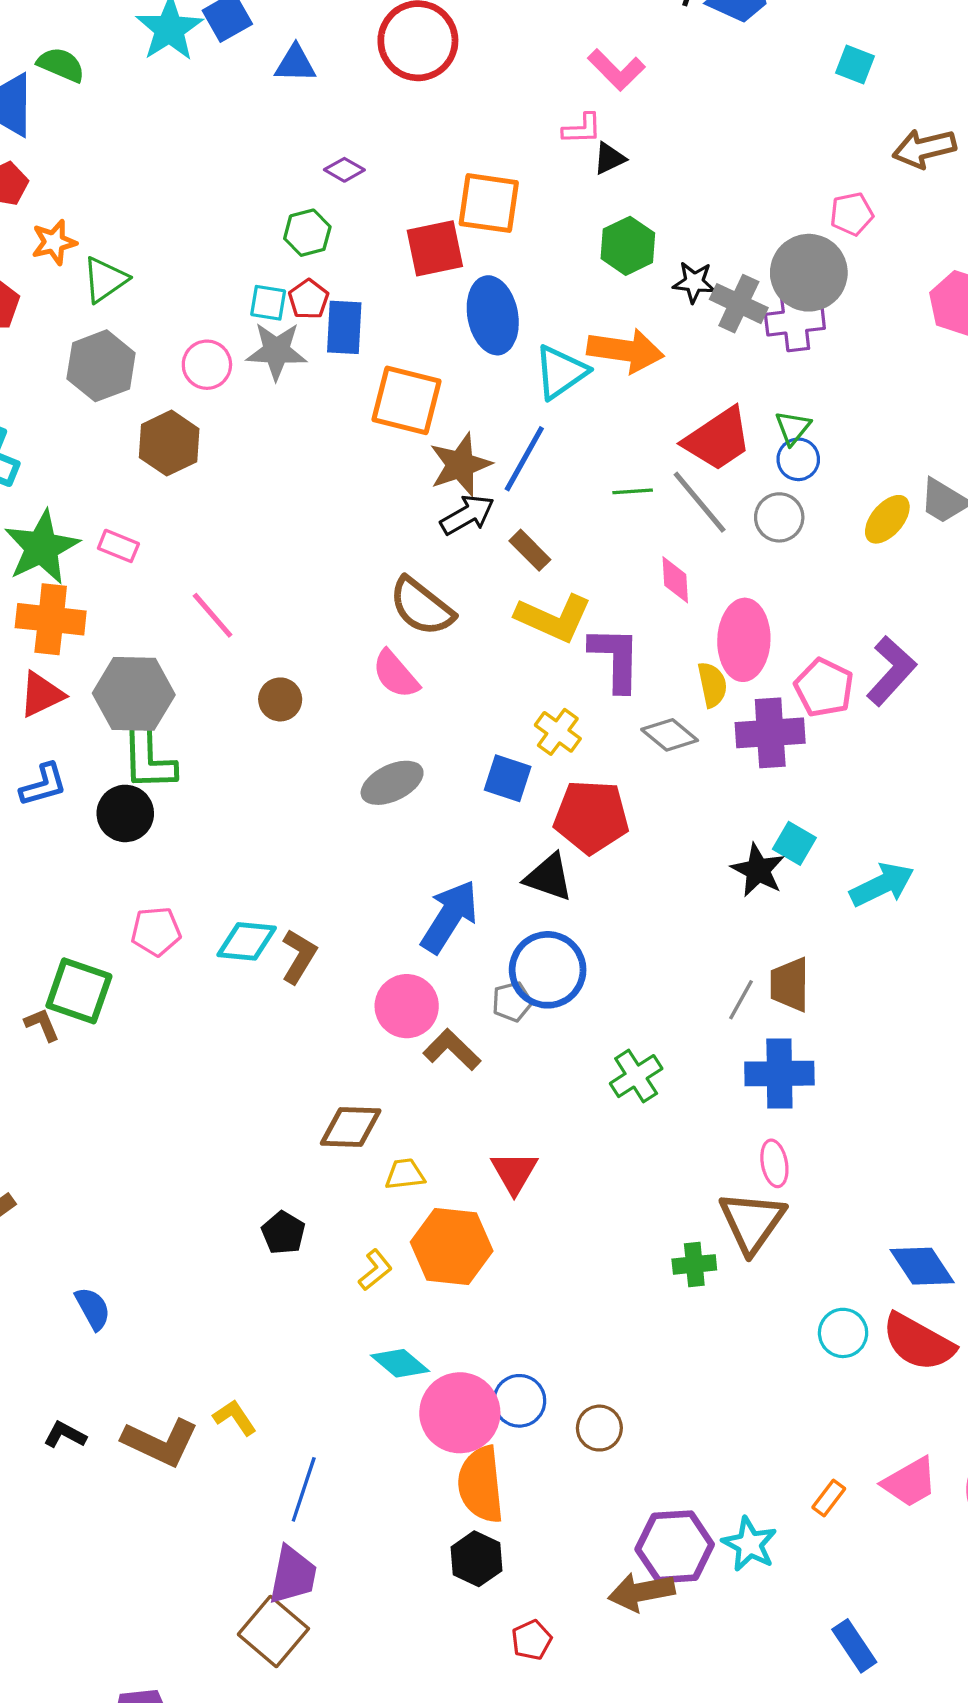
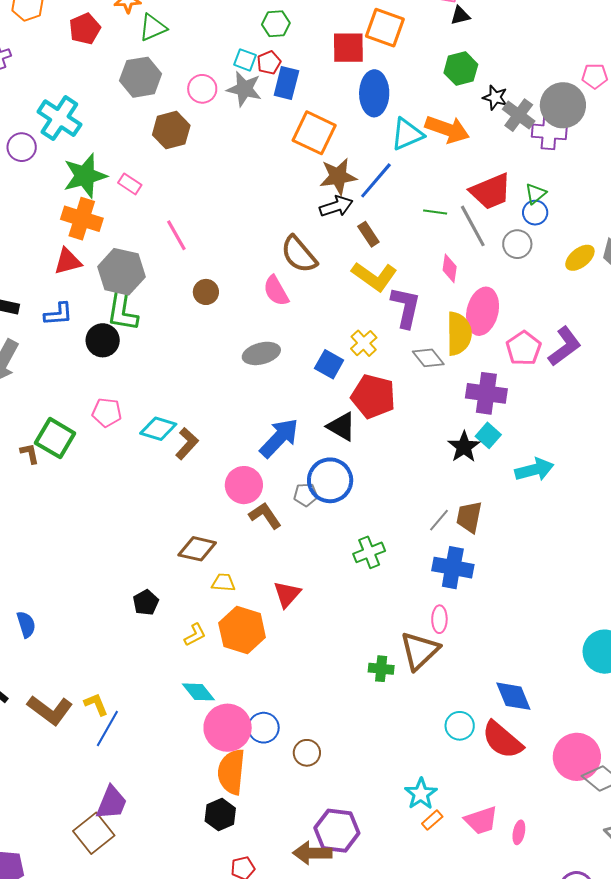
yellow semicircle: (712, 685) -> (459, 334), size x1.6
purple cross: (770, 733) -> (486, 393), moved
blue line: (304, 1489) -> (107, 729), moved
cyan star: (749, 1544) -> (421, 794), moved

